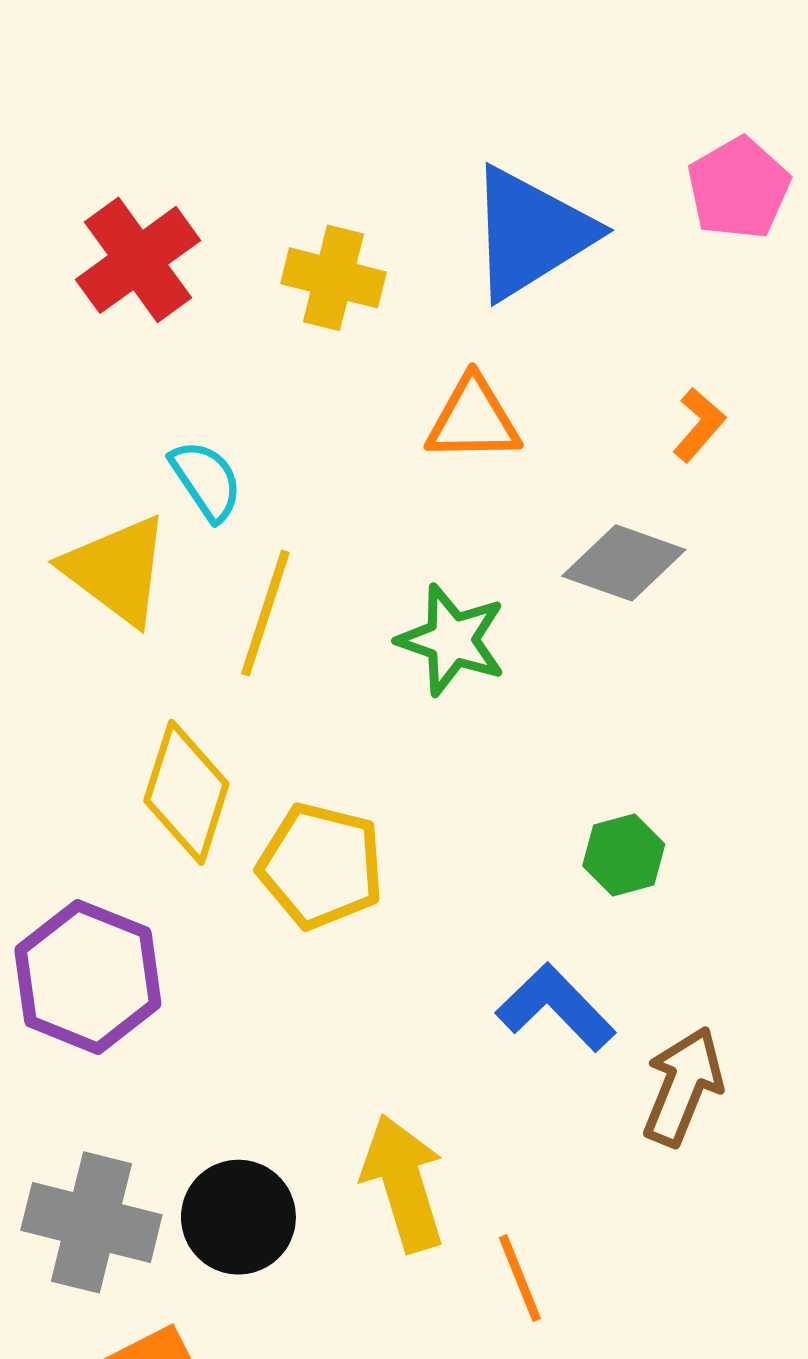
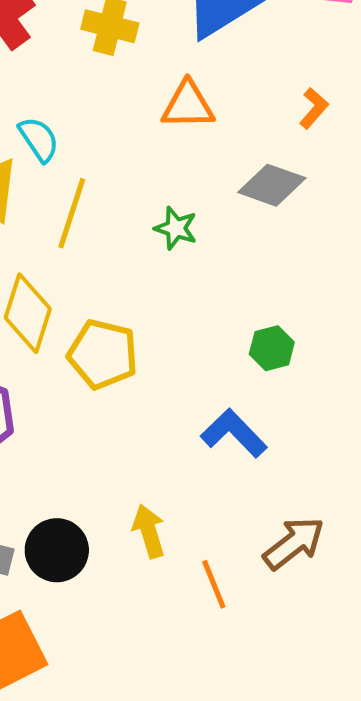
green star: (452, 640) -> (176, 228), size x0.7
brown arrow: (683, 1086) -> (294, 543), moved, turned 30
yellow arrow: (403, 1183) -> (149, 531), size x0.7

